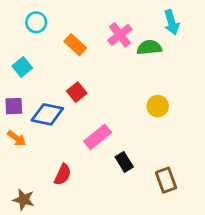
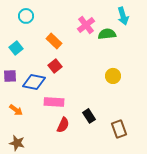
orange rectangle: (75, 45) -> (54, 41), moved
pink rectangle: (98, 137) -> (54, 102), moved, turned 42
orange arrow: (17, 138) -> (16, 110), moved
red semicircle: (63, 174) -> (63, 125), moved

